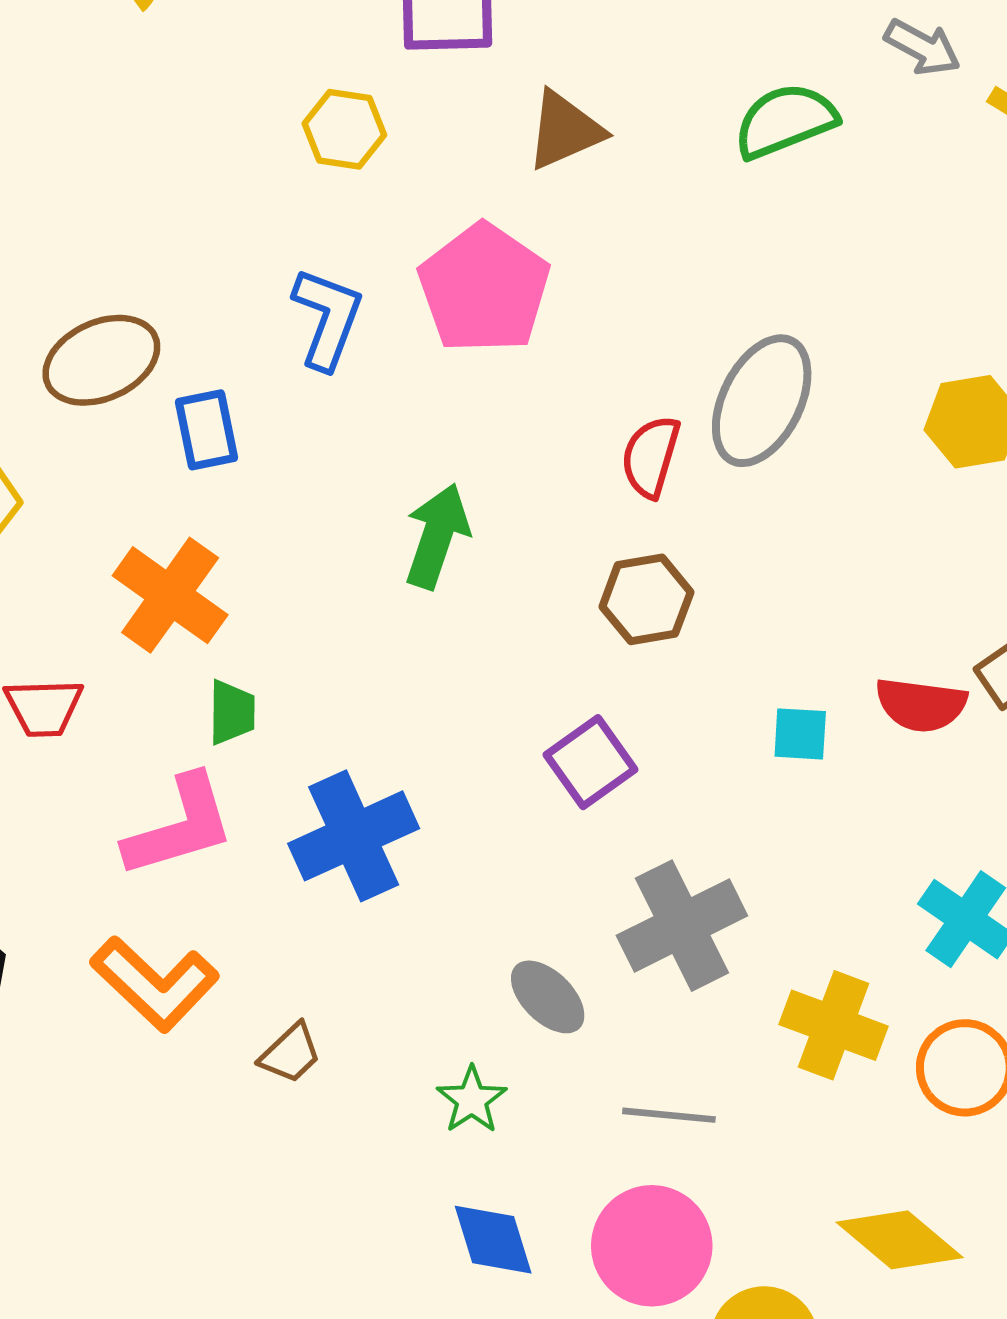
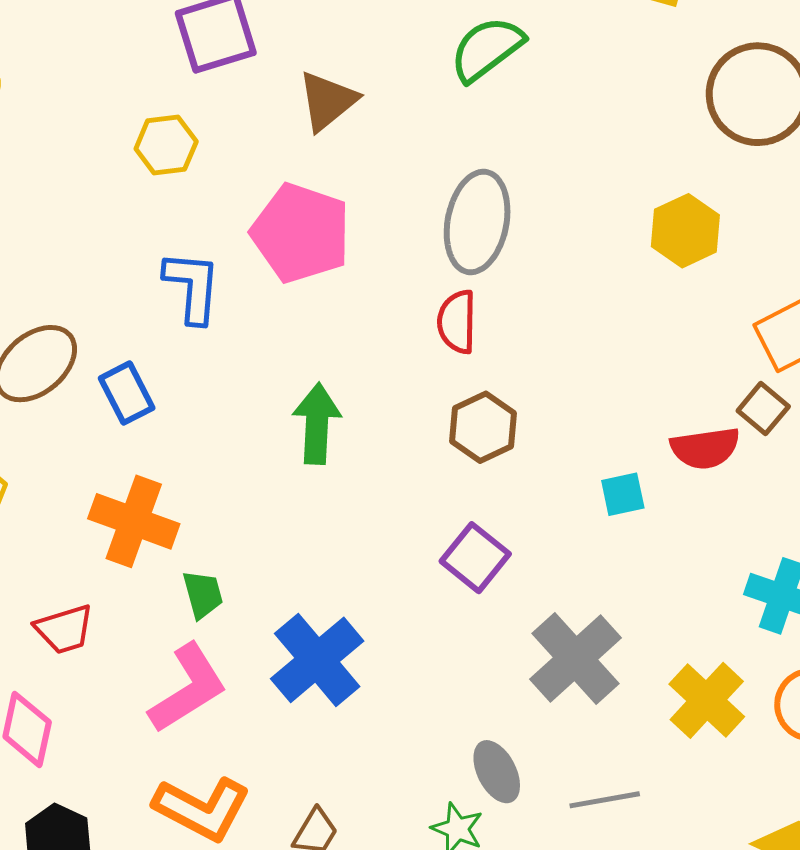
gray ellipse: (762, 401) -> (477, 222), moved
gray ellipse: (548, 997) -> (497, 772), moved, turned 34
yellow cross: (834, 1025) -> (707, 700), turned 38

